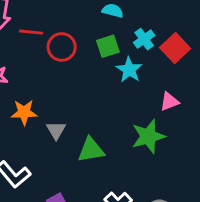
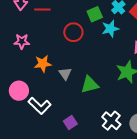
red circle: (62, 47) -> (73, 32), moved
cyan star: (129, 70) -> (110, 29), turned 30

